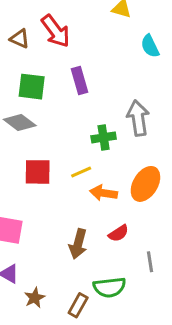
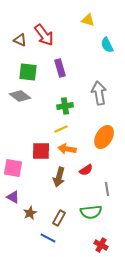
green cross: (104, 137) -> (65, 106), moved
red square: (38, 172) -> (41, 151), moved
orange arrow: (104, 193) -> (67, 149), moved
green semicircle: (110, 287) -> (91, 212), moved

